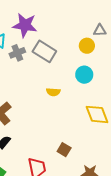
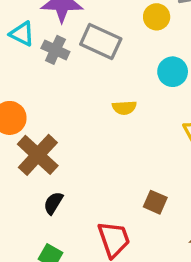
yellow circle: (87, 46) -> (157, 17), moved
gray cross: (17, 53) -> (55, 50), turned -35

